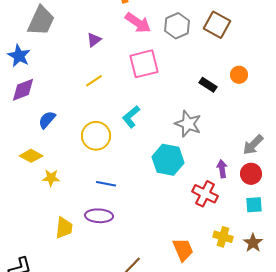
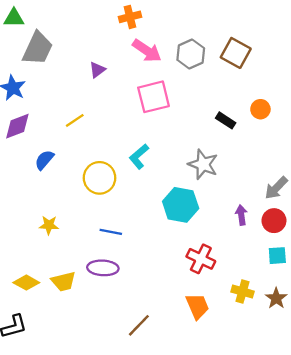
yellow line: (94, 81) -> (75, 120), moved
yellow diamond: (31, 156) -> (26, 283), moved
red cross: (205, 194) -> (201, 259), moved
yellow trapezoid: (64, 228) -> (63, 281), turned 70

